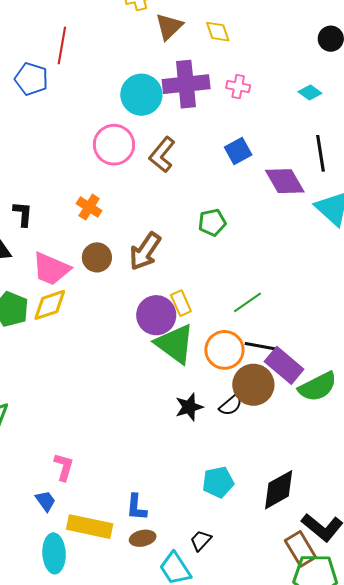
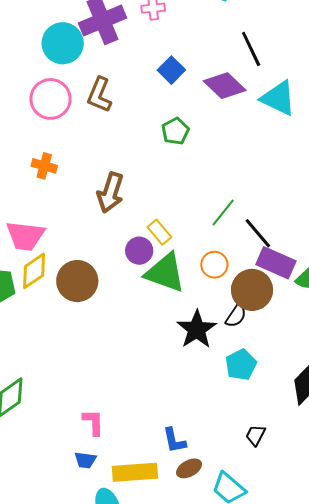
green pentagon: (212, 222) -> (175, 131), moved
brown circle: (97, 257) -> (77, 281), moved, size x1.4
purple circle: (156, 315) -> (139, 251), size x0.7
black line: (262, 347) -> (258, 233), moved, turned 56
orange circle: (224, 350) -> (214, 265), size x0.7
black star: (189, 407) -> (197, 329), size x1.4
cyan pentagon: (218, 482) -> (241, 365), moved
blue trapezoid: (45, 501) -> (85, 460), turned 150
black trapezoid: (201, 540) -> (256, 435), moved

